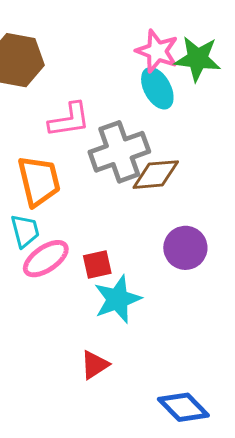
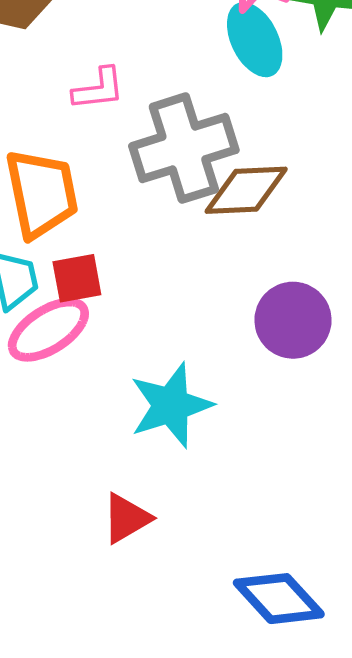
pink L-shape: (69, 120) -> (98, 89), size x0.7
red square: (97, 264) -> (77, 278), moved

